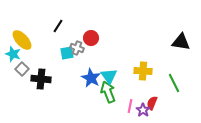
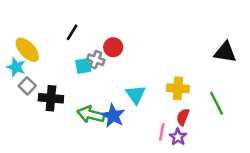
blue star: (91, 78) -> (113, 116), moved
green arrow: (108, 92) -> (91, 114), moved, turned -55
red semicircle: (152, 103) -> (183, 117), moved

